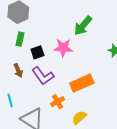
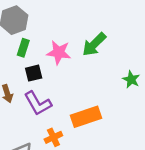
green rectangle: (20, 39) -> (23, 48), moved
pink star: (63, 48) -> (59, 52), moved

